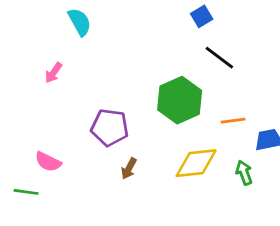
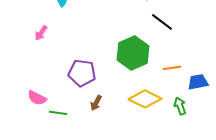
yellow diamond: (196, 163) -> (145, 99), turned 32
green line: (26, 192) -> (58, 113), moved

